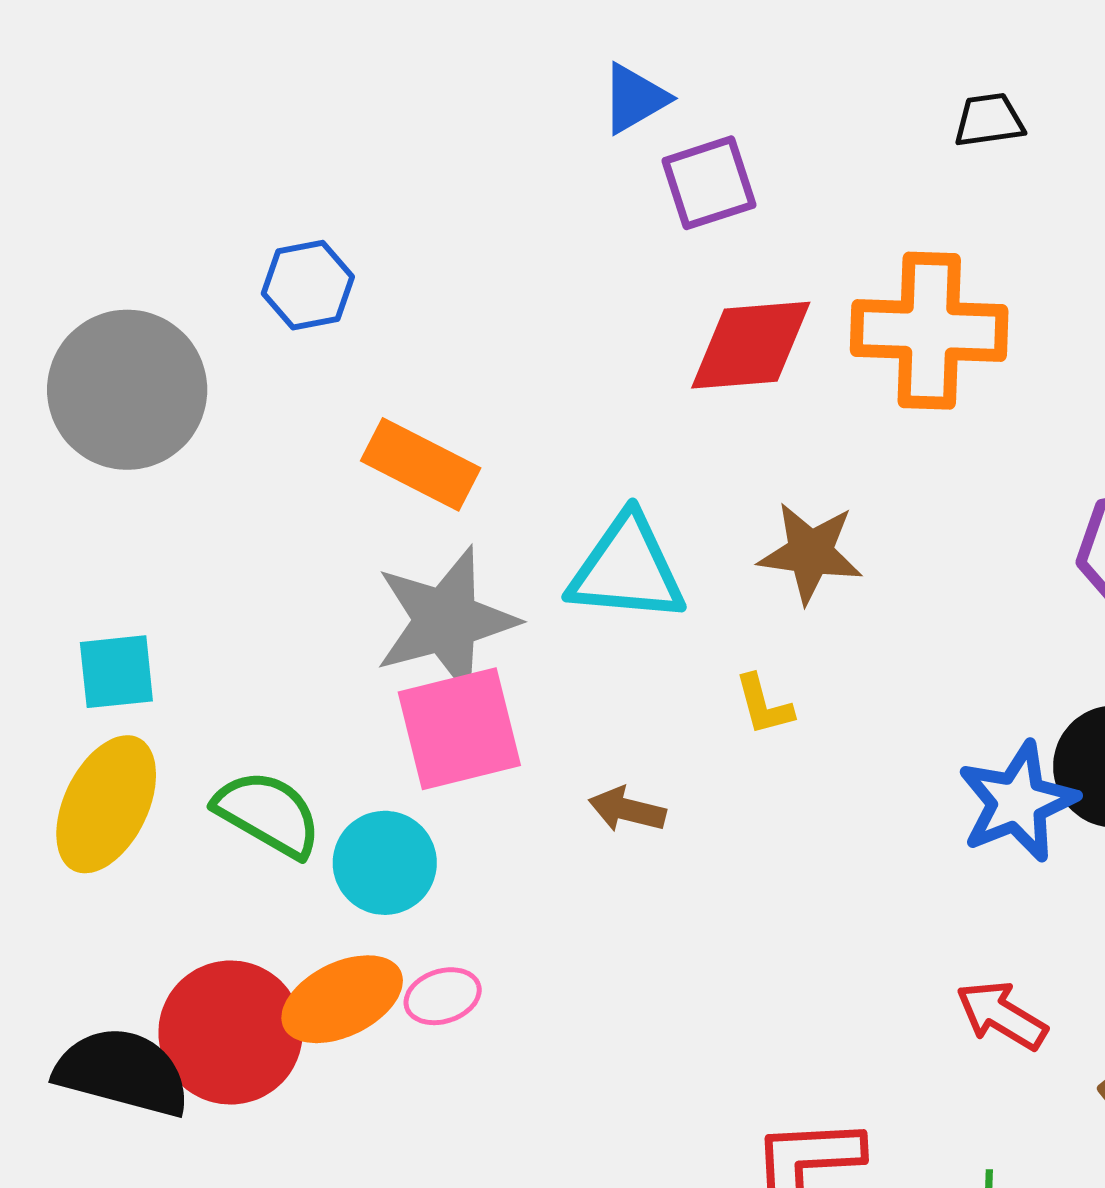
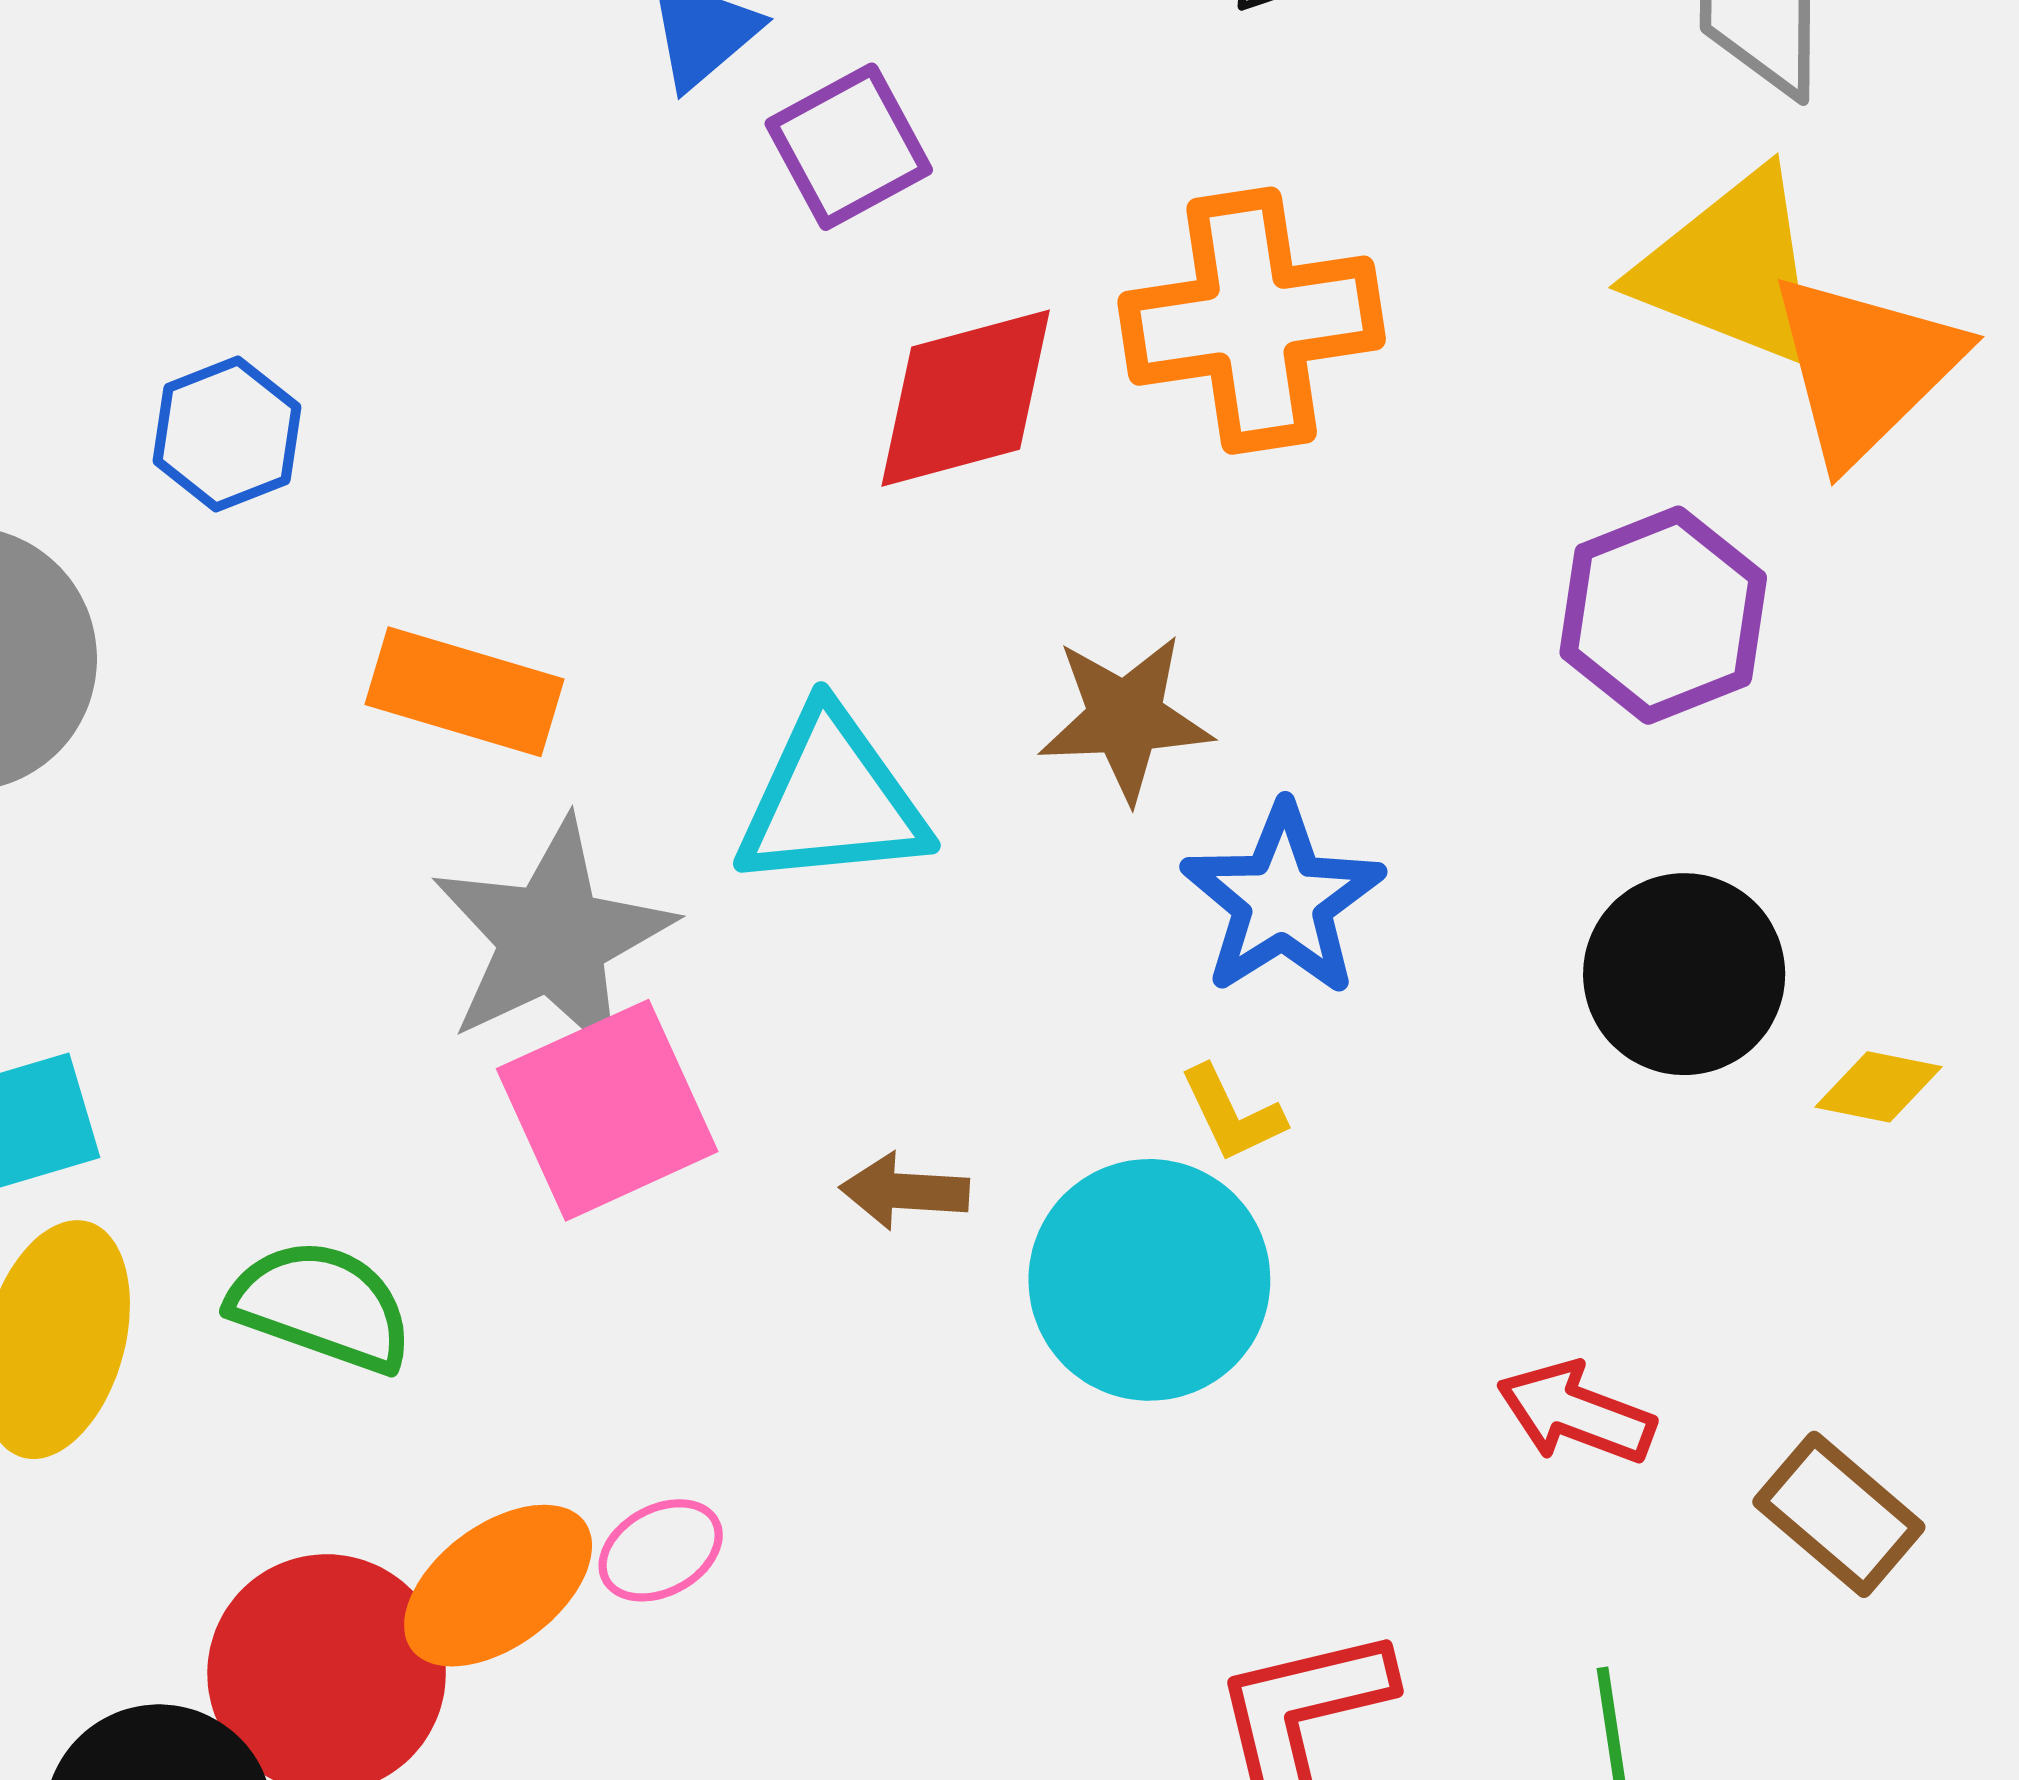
yellow L-shape: (764, 705) -> (1232, 1114), moved
blue star: (1018, 802) -> (1283, 900), moved
cyan circle: (385, 863) -> (1149, 1280), moved, size x1.4

